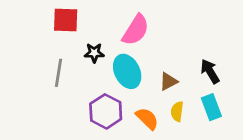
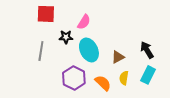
pink semicircle: (136, 30) -> (84, 22), moved, size x0.7
cyan rectangle: (211, 107) -> (148, 75), turned 48

